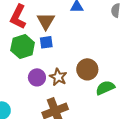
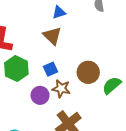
brown triangle: (46, 21) -> (52, 36), moved
blue square: (46, 42) -> (50, 69), moved

